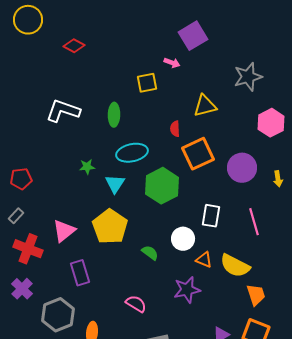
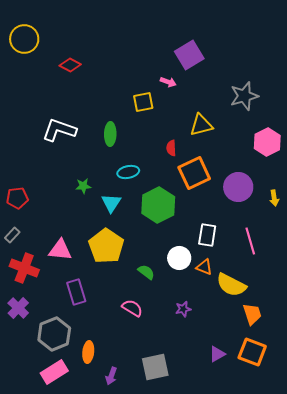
cyan ellipse: (132, 153) -> (128, 172), size x0.7
pink triangle: (64, 231) -> (60, 250), turned 45
orange triangle: (204, 260) -> (204, 267), moved
purple star: (187, 290) -> (183, 309), size x0.6
pink semicircle: (136, 304) -> (132, 308), moved

